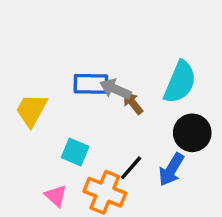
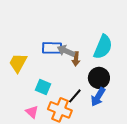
brown arrow: (133, 103) -> (76, 59), turned -136
black circle: (192, 133) -> (99, 78), moved

